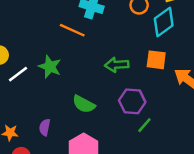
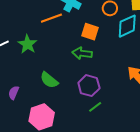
orange line: (72, 30) -> (51, 18), turned -55
orange square: (156, 60) -> (90, 32), moved

